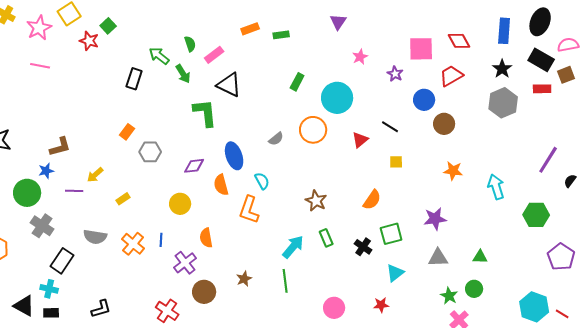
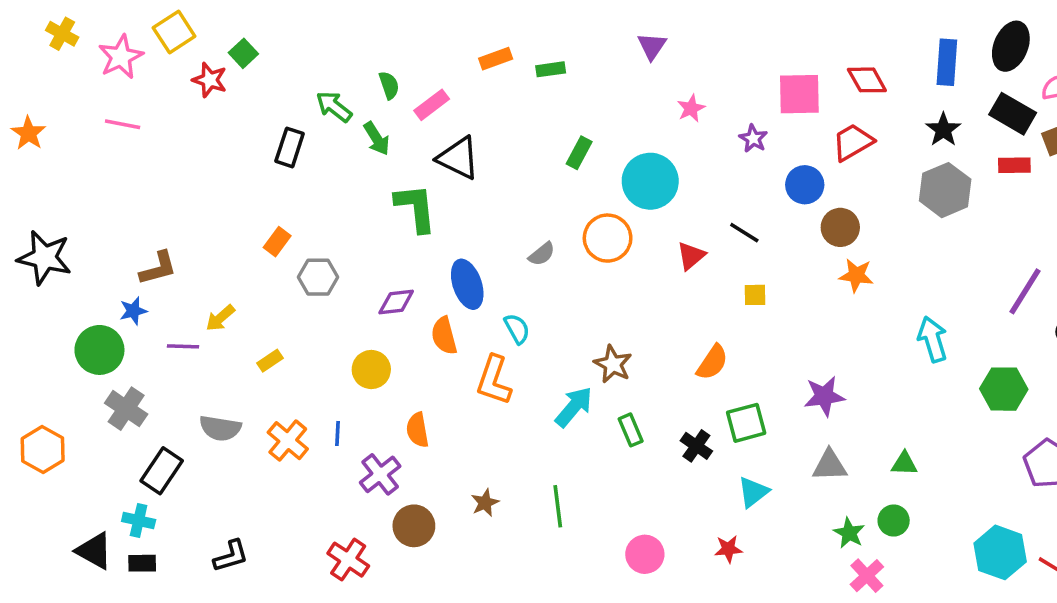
orange star: (453, 171) -> (856, 275), moved
cyan arrow: (293, 247) -> (574, 407), moved

